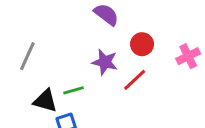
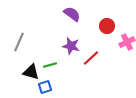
red circle: (142, 44) -> (107, 26), moved

